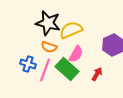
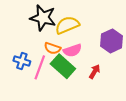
orange semicircle: (49, 47) -> (52, 48), moved
pink semicircle: (76, 54) -> (72, 50), turned 42

